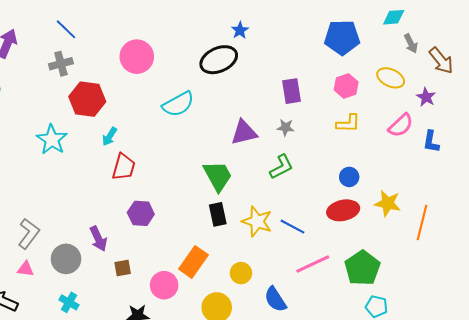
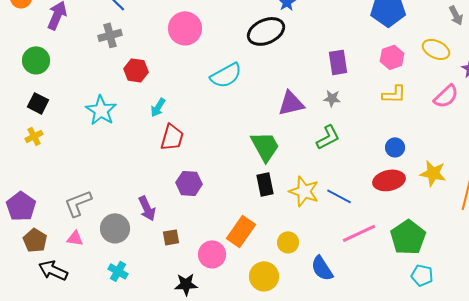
red hexagon: (87, 99) -> (136, 70), size x0.7
gray L-shape: (29, 234) -> (78, 203), turned -148

